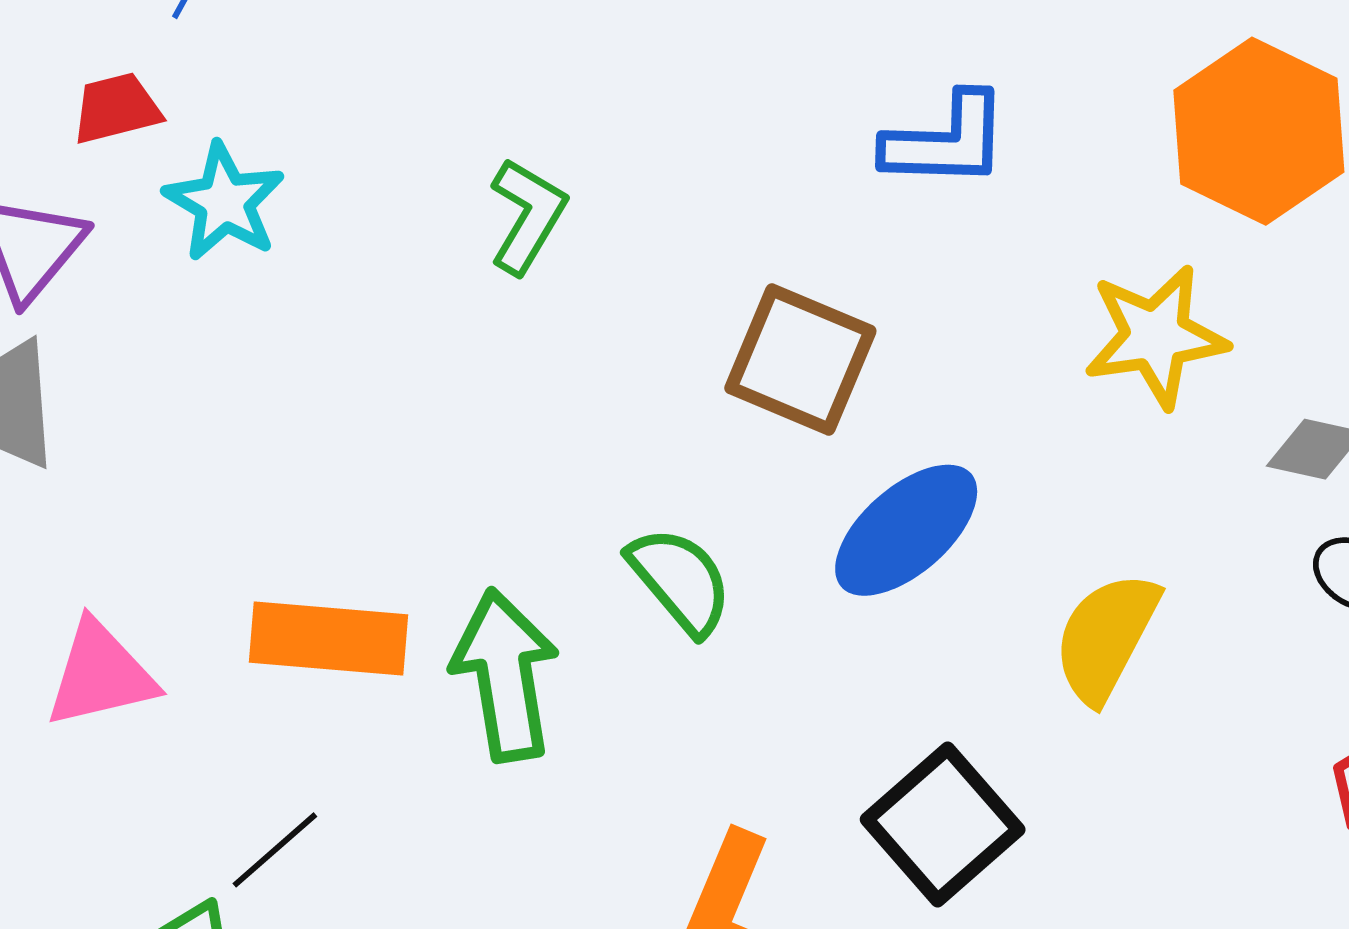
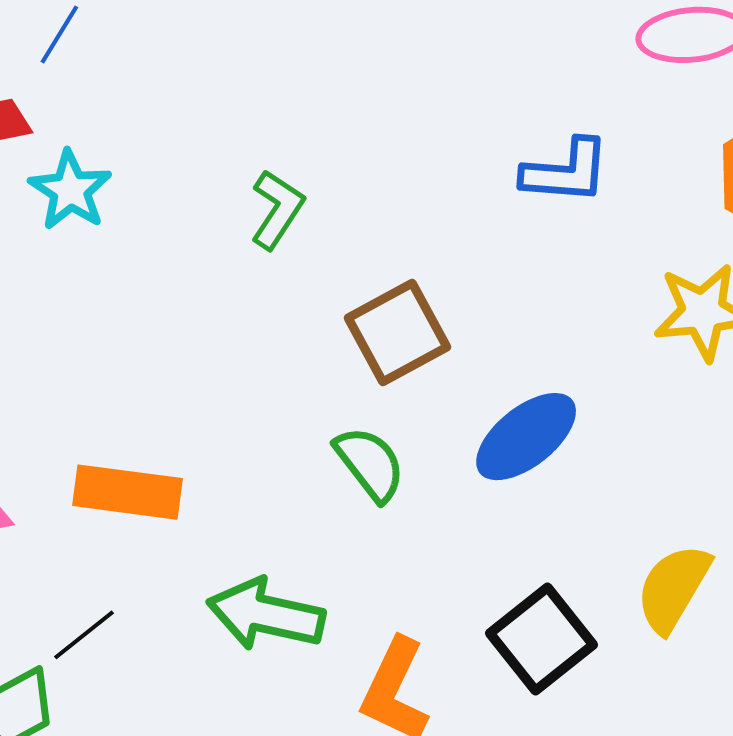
brown square: (800, 360) -> (397, 332), moved, turned 36
yellow semicircle: (1106, 637) -> (673, 588), moved
green arrow: (505, 675) -> (266, 614), moved, turned -71

